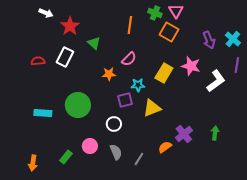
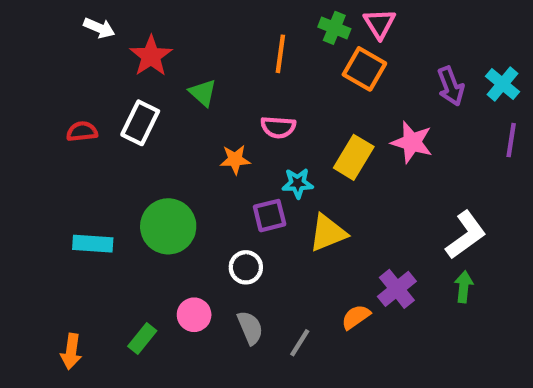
pink semicircle: (129, 59) -> (278, 127), turned 49
white L-shape: (216, 81) -> (466, 235), moved

